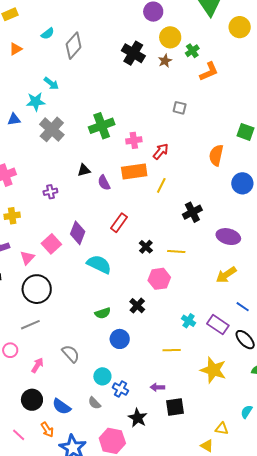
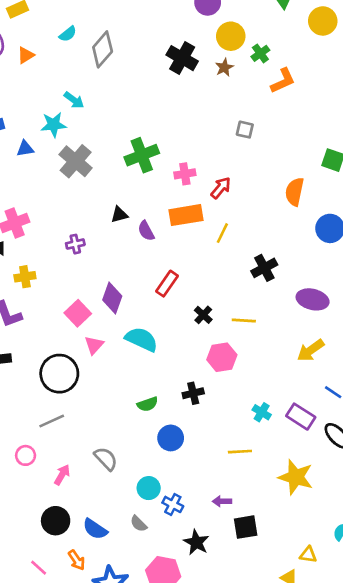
pink triangle: (27, 258) -> (94, 345), moved
black cross: (137, 306) -> (193, 393), turned 35

